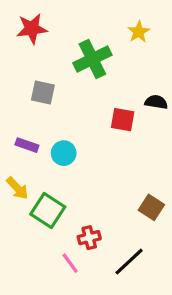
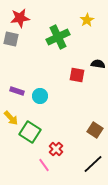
gray square: (43, 92) -> (11, 39), moved
red cross: (89, 238) -> (56, 149), turned -32
black line: (129, 262) -> (93, 164), moved

